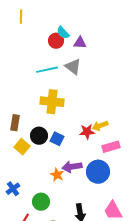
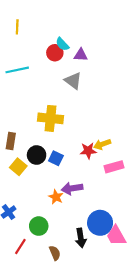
cyan line: (47, 70) -> (17, 70), moved
blue circle: (98, 172) -> (100, 223), moved

